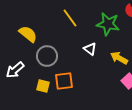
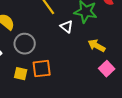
white triangle: (90, 49) -> (67, 27), moved

